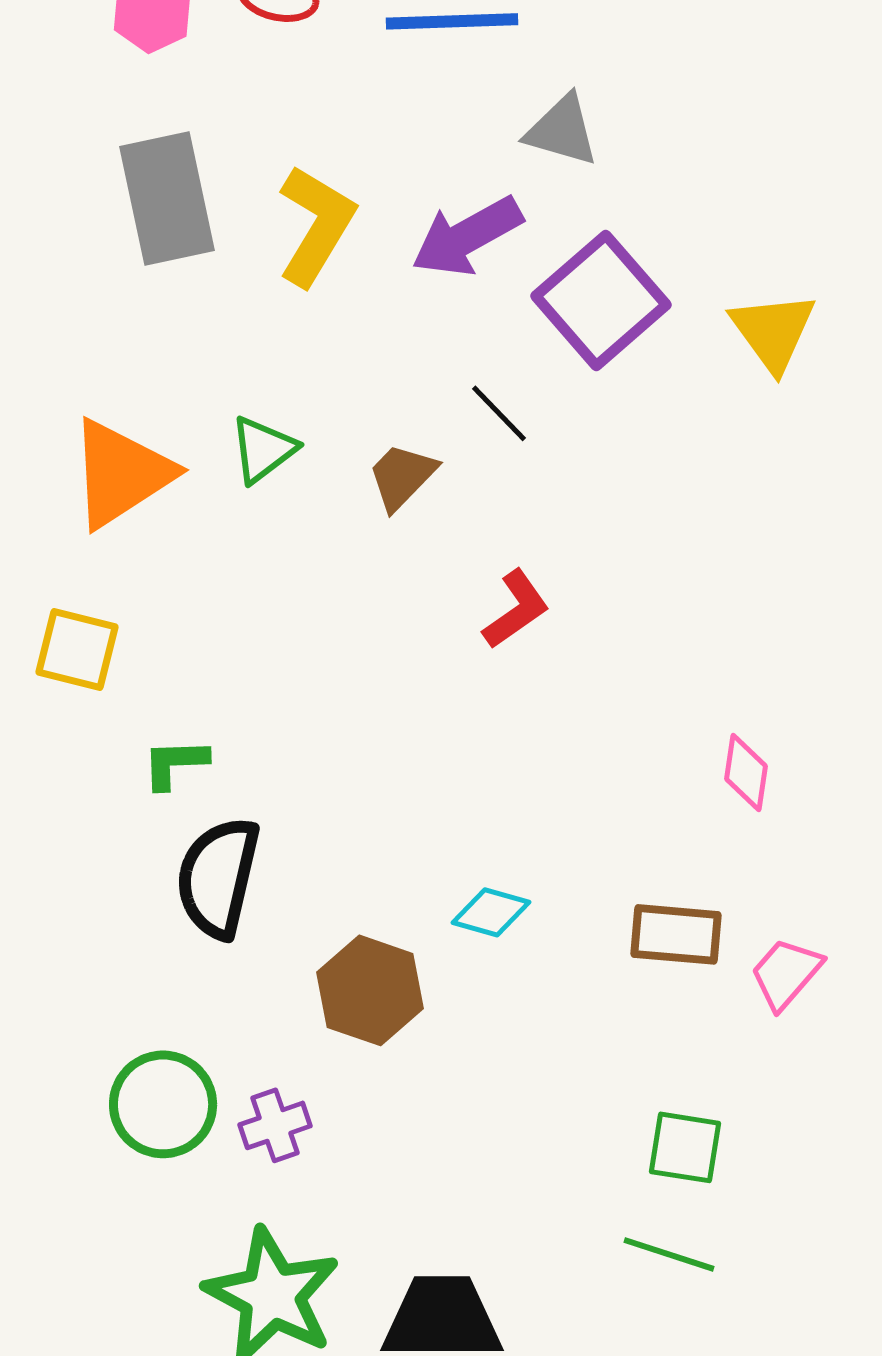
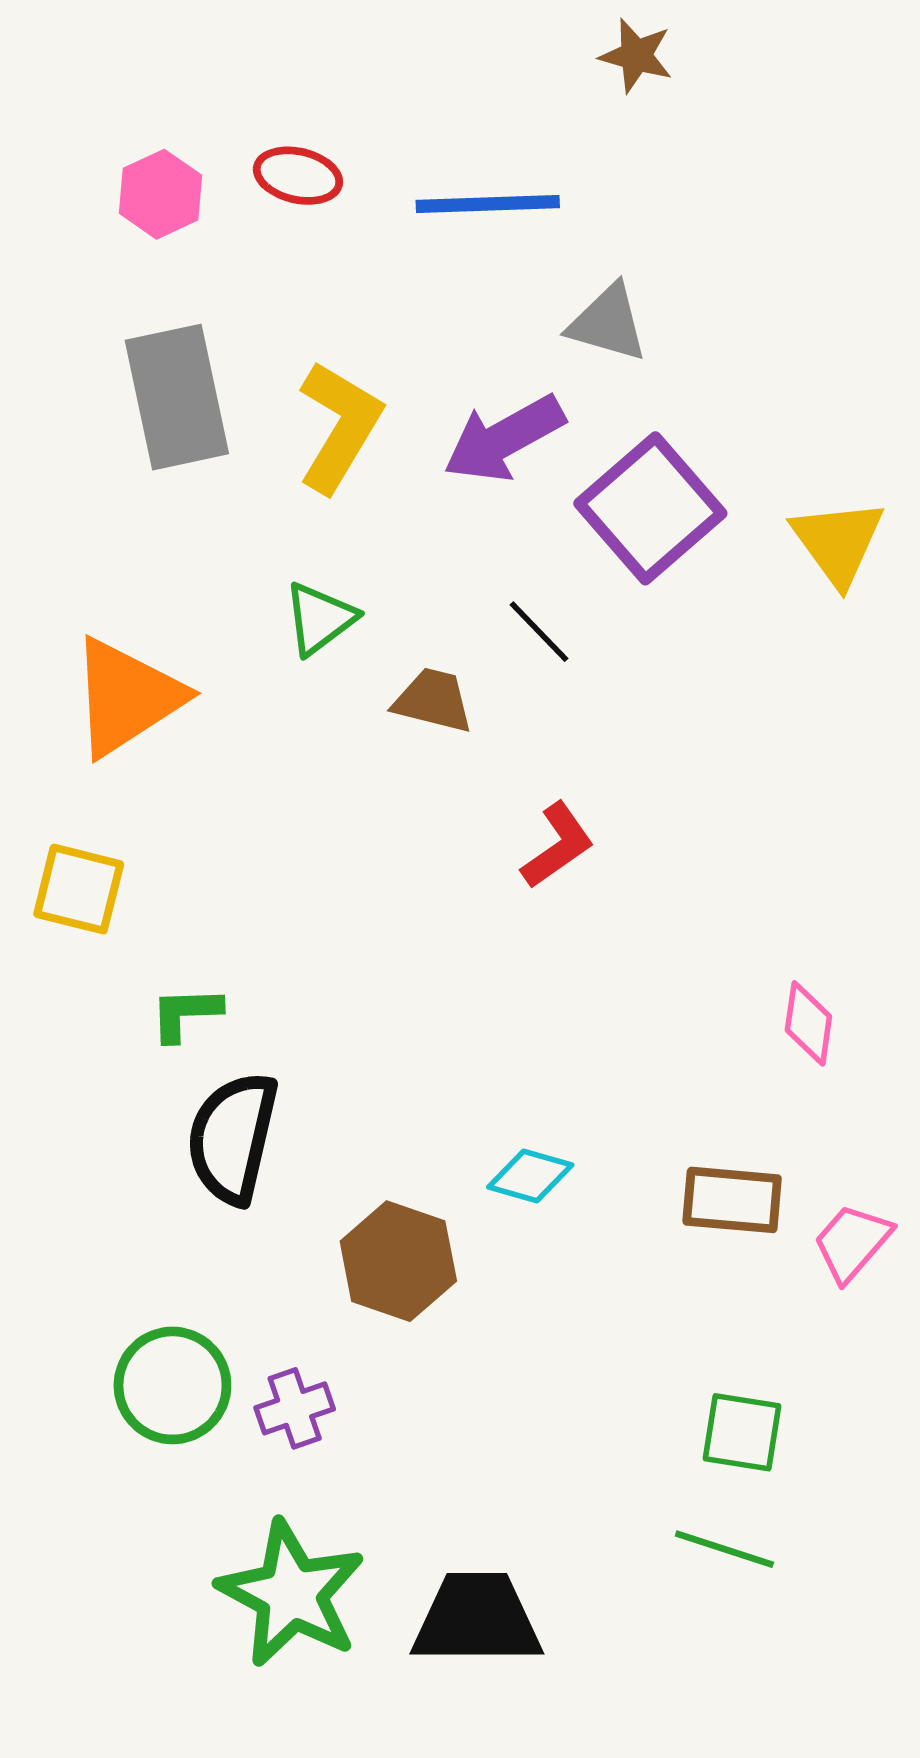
green triangle: (263, 449) -> (320, 619), moved
brown trapezoid: (402, 476) -> (433, 700), turned 60

